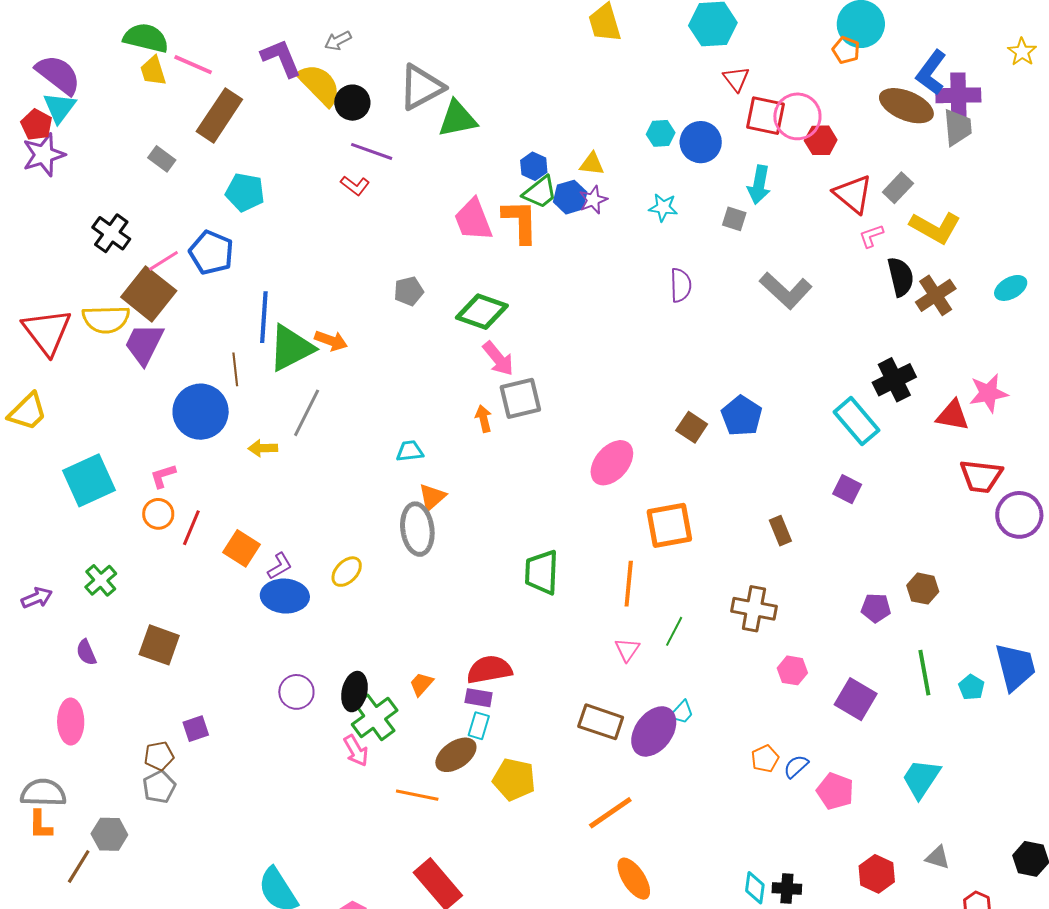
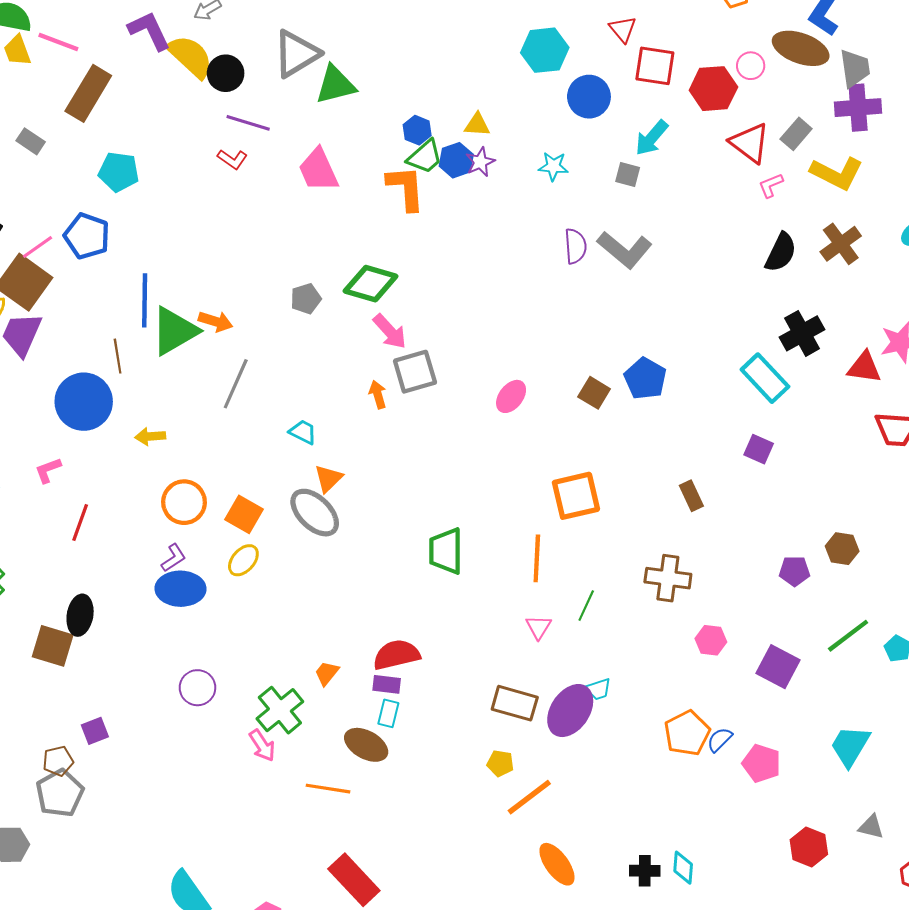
purple cross: (958, 95) -> (858, 108), moved
pink circle: (797, 116) -> (751, 66), moved, size x0.6
cyan hexagon: (661, 133) -> (545, 50), moved, size x1.6
red hexagon: (821, 140) -> (713, 89), size x1.4
cyan arrow: (759, 185) -> (652, 138), turned 33
pink trapezoid: (473, 220) -> (318, 170), moved
black semicircle: (901, 277) -> (781, 252), moved, turned 42
gray pentagon: (409, 291) -> (306, 299), moved
gray L-shape: (786, 291) -> (625, 250), moved
gray line: (307, 413) -> (236, 384), moved
cyan trapezoid: (410, 451) -> (303, 432), turned 36
pink ellipse: (612, 463) -> (511, 396), moved, size x0.7
orange circle: (158, 514) -> (184, 502), moved, size x1.4
gray ellipse: (417, 529) -> (315, 513), turned -36
orange square: (241, 548) -> (244, 514), moved
green line: (924, 673) -> (848, 636), turned 66
black ellipse: (354, 692) -> (80, 615), moved
cyan trapezoid: (682, 712) -> (598, 689), turned 32
brown ellipse: (456, 755) -> (366, 745), turned 66
orange pentagon: (765, 759) -> (687, 733), size x1.6
yellow pentagon: (514, 779) -> (500, 763), moved, size x0.6
gray pentagon: (159, 787) -> (60, 793), size x1.4
black cross: (787, 889) -> (645, 871), moved

